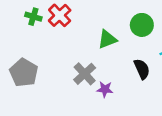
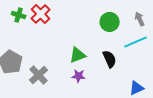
green triangle: (107, 39) -> (78, 55), moved
gray cross: (85, 74) -> (39, 75), moved

